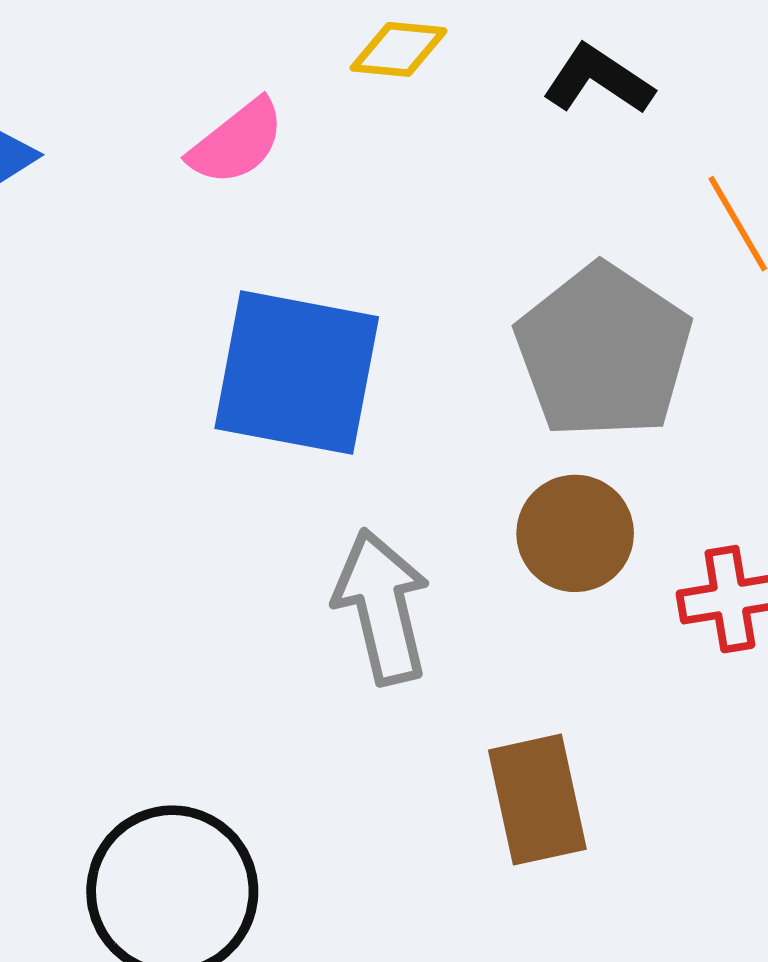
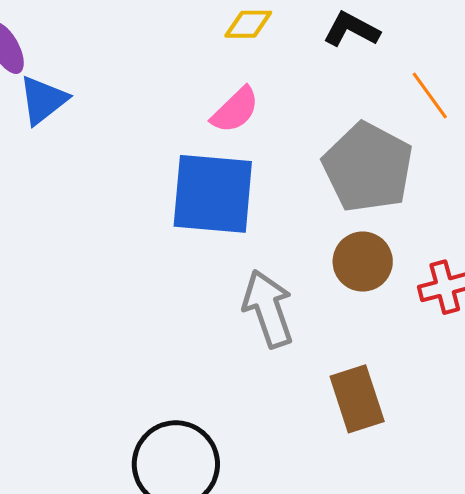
pink semicircle: (237, 142) -> (235, 110), moved

